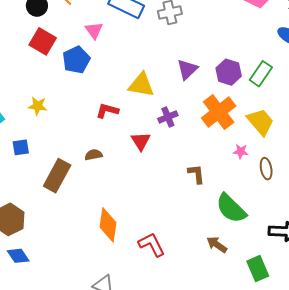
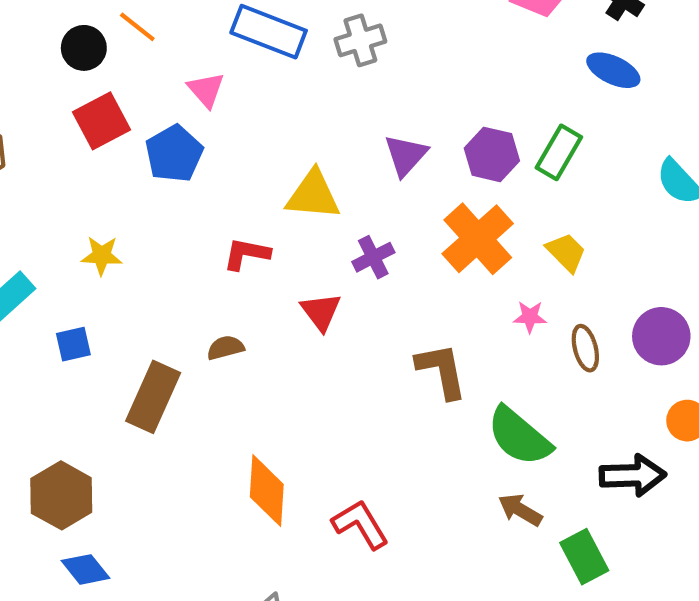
red square: (43, 41) -> (102, 121), turned 36
yellow trapezoid: (261, 122) -> (566, 252), size x0.7
brown L-shape: (196, 174) -> (442, 371), size x1.4
brown arrow: (217, 245) -> (520, 510), moved

